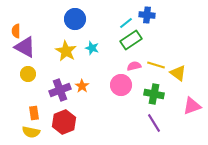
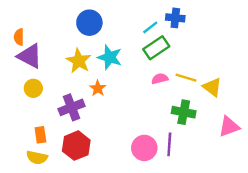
cyan star: (92, 48) -> (110, 57), size x1.5
pink circle: (121, 85) -> (144, 148), moved
orange star: (82, 86) -> (98, 88), moved
purple line: (154, 123) -> (169, 144), moved, turned 36

